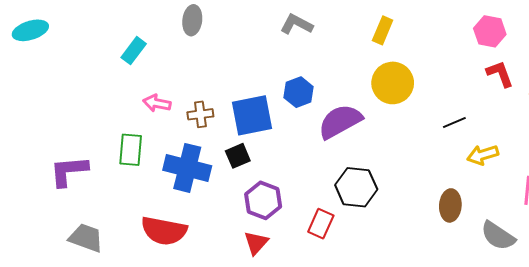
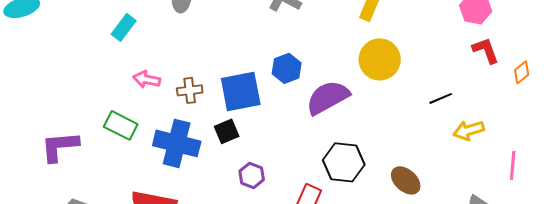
green rectangle: (131, 150) -> (121, 125), turned -68
purple hexagon: (263, 200) -> (252, 175), size x0.7
brown ellipse: (450, 205) -> (406, 180), moved, turned -52

